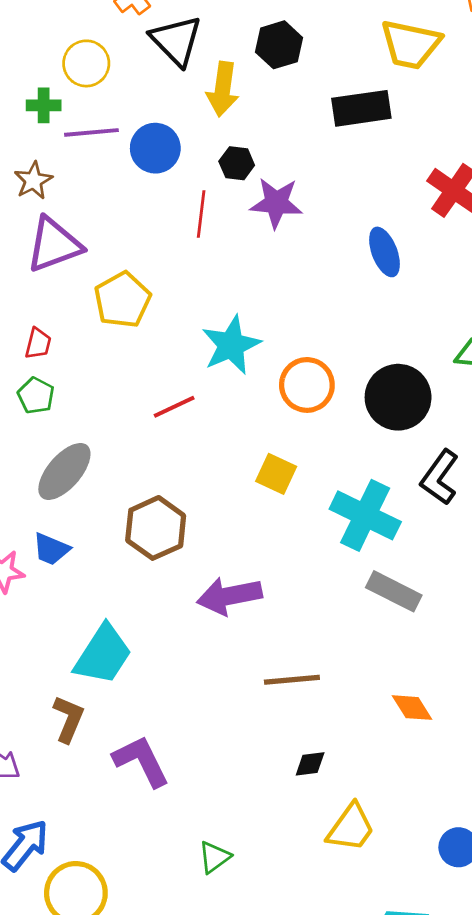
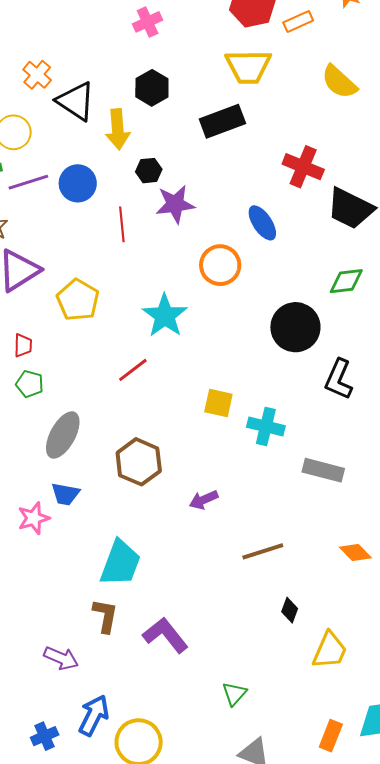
black hexagon: (237, 163) -> (149, 171), moved
orange circle: (307, 385) -> (220, 265), moved
cyan cross: (365, 515) -> (266, 426), moved, size x0.7
purple arrow: (229, 596) -> (204, 500), size x0.6
black diamond: (310, 764) -> (290, 610), turned -50

